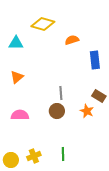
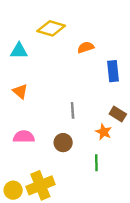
orange triangle: (17, 77) -> (20, 91), turned -40
brown circle: (57, 111) -> (63, 143), moved
green line: (63, 154) -> (96, 163), moved
yellow cross: (34, 156) -> (40, 185), size x1.6

